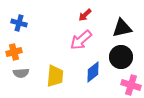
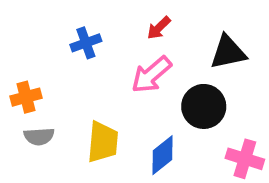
blue cross: (19, 23) -> (86, 43), moved, turned -35
black circle: (121, 57) -> (204, 106), moved
blue diamond: (93, 72) -> (163, 155), moved

